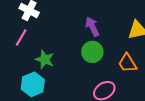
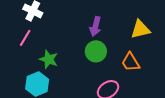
purple arrow: (92, 27) -> (95, 26), turned -138

